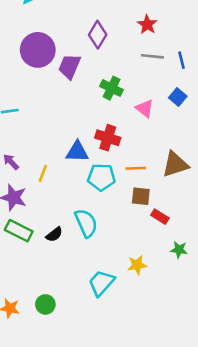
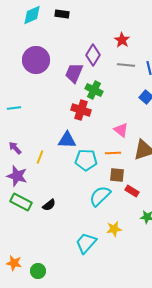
purple diamond: (98, 35) -> (93, 55), moved
purple trapezoid: (70, 66) -> (74, 73), moved
pink triangle: (145, 108) -> (121, 130), moved
red cross: (108, 138) -> (81, 110), moved
cyan semicircle: (86, 223) -> (100, 196), moved, turned -110
green circle: (45, 304) -> (38, 271), moved

